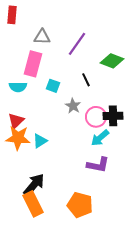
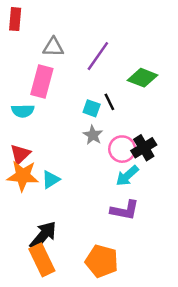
cyan square: (53, 86) -> (92, 108), moved
black cross: (113, 116) -> (144, 148), turned -30

